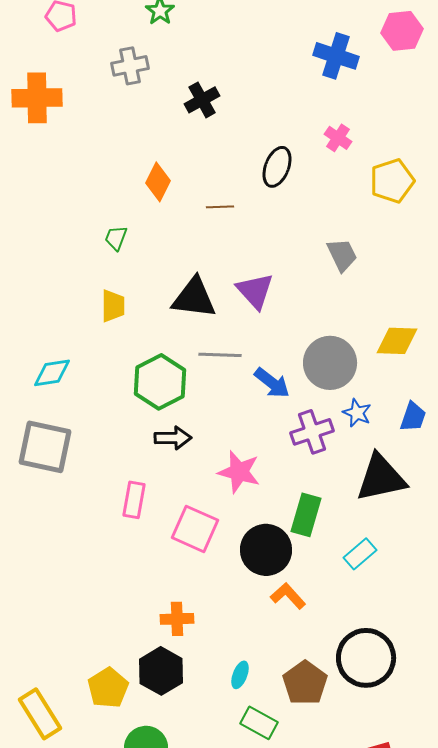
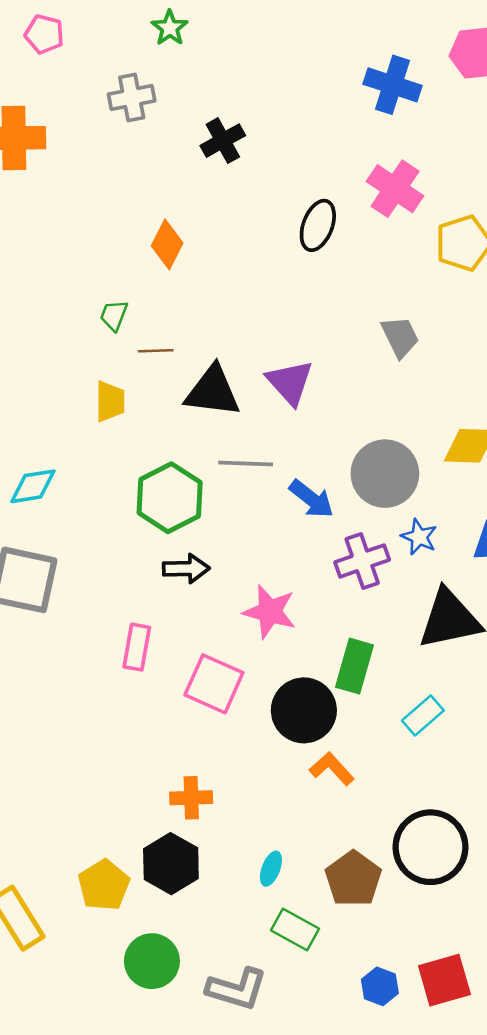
pink cross: (338, 138) -> (395, 189), size x1.6
brown line: (220, 207) -> (156, 351), moved

